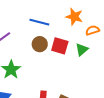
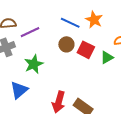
orange star: (74, 17) -> (94, 20), moved

